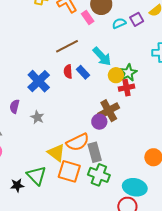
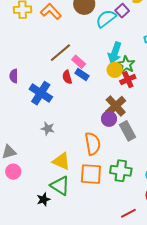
pink rectangle: (88, 17) -> (79, 62), moved
cyan semicircle: (119, 23) -> (106, 18), size x1.5
cyan arrow: (102, 56) -> (115, 53), moved, turned 75
purple semicircle: (14, 106) -> (14, 76), moved
orange semicircle: (78, 142) -> (93, 144), turned -60
gray rectangle: (95, 152) -> (127, 131), moved
yellow triangle: (56, 153) -> (61, 161), moved

